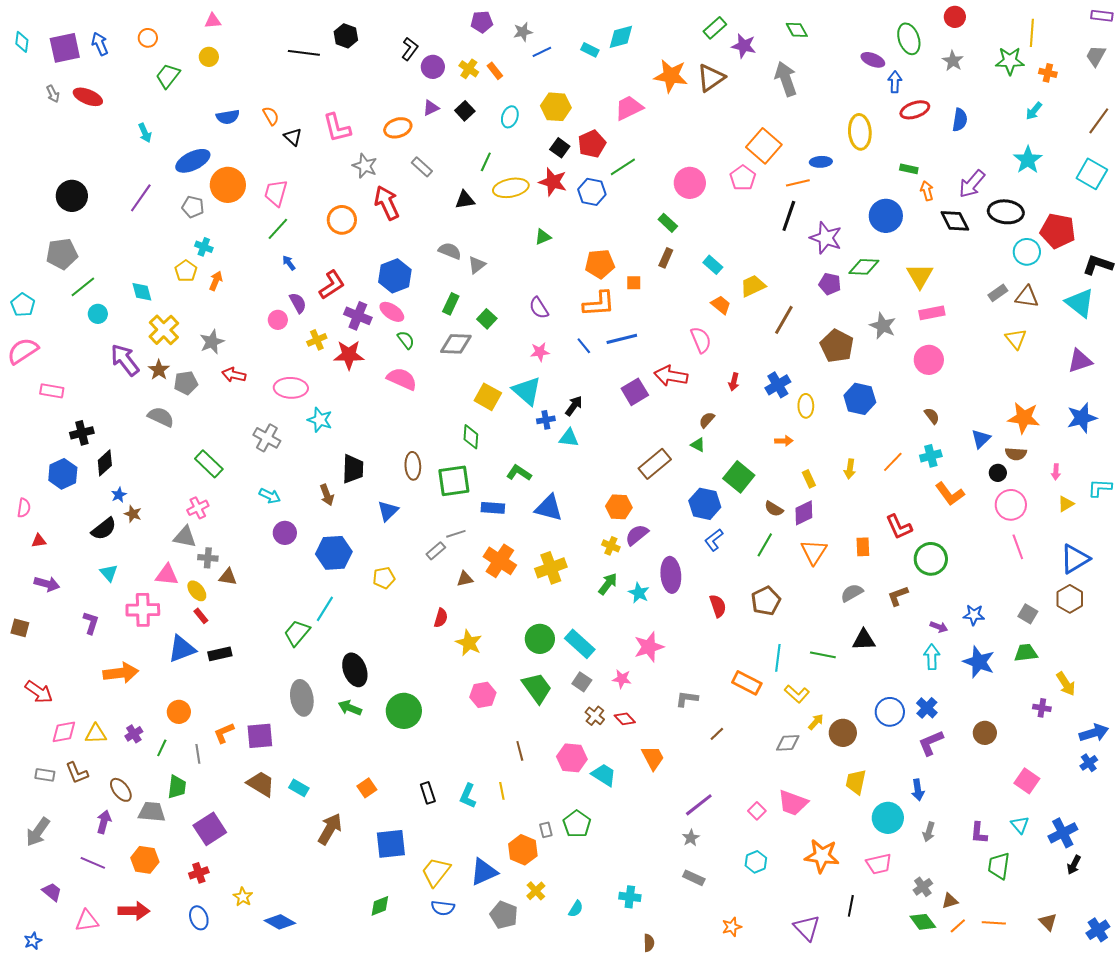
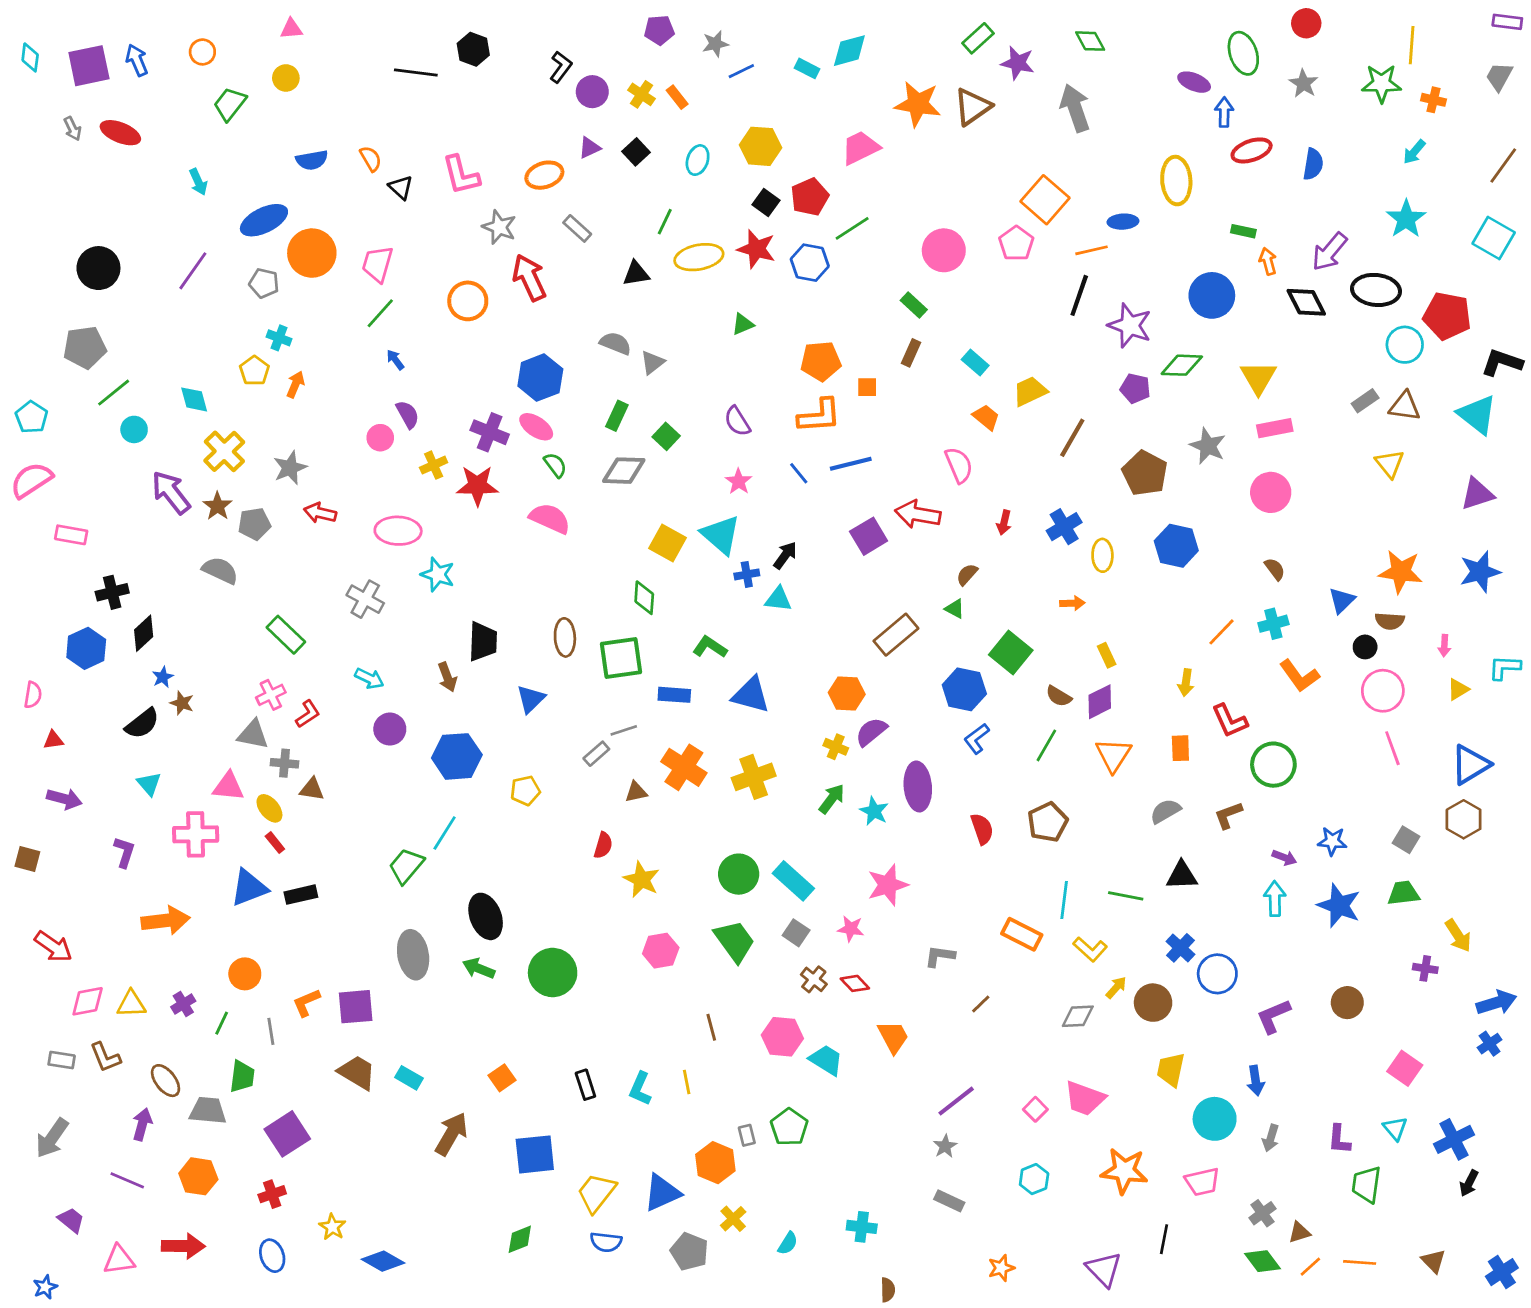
red L-shape: (332, 285) -> (308, 714), moved, size x0.7
pink star: (540, 352) -> (739, 481), turned -30
yellow arrow: (850, 469) -> (1186, 683), moved
blue cross: (927, 708) -> (1180, 948), moved

